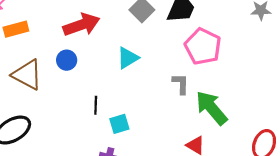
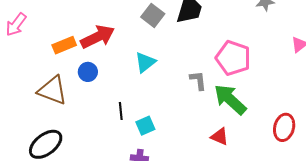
orange rectangle: (16, 29) -> (64, 45), moved
pink pentagon: (203, 46) -> (233, 58), moved

